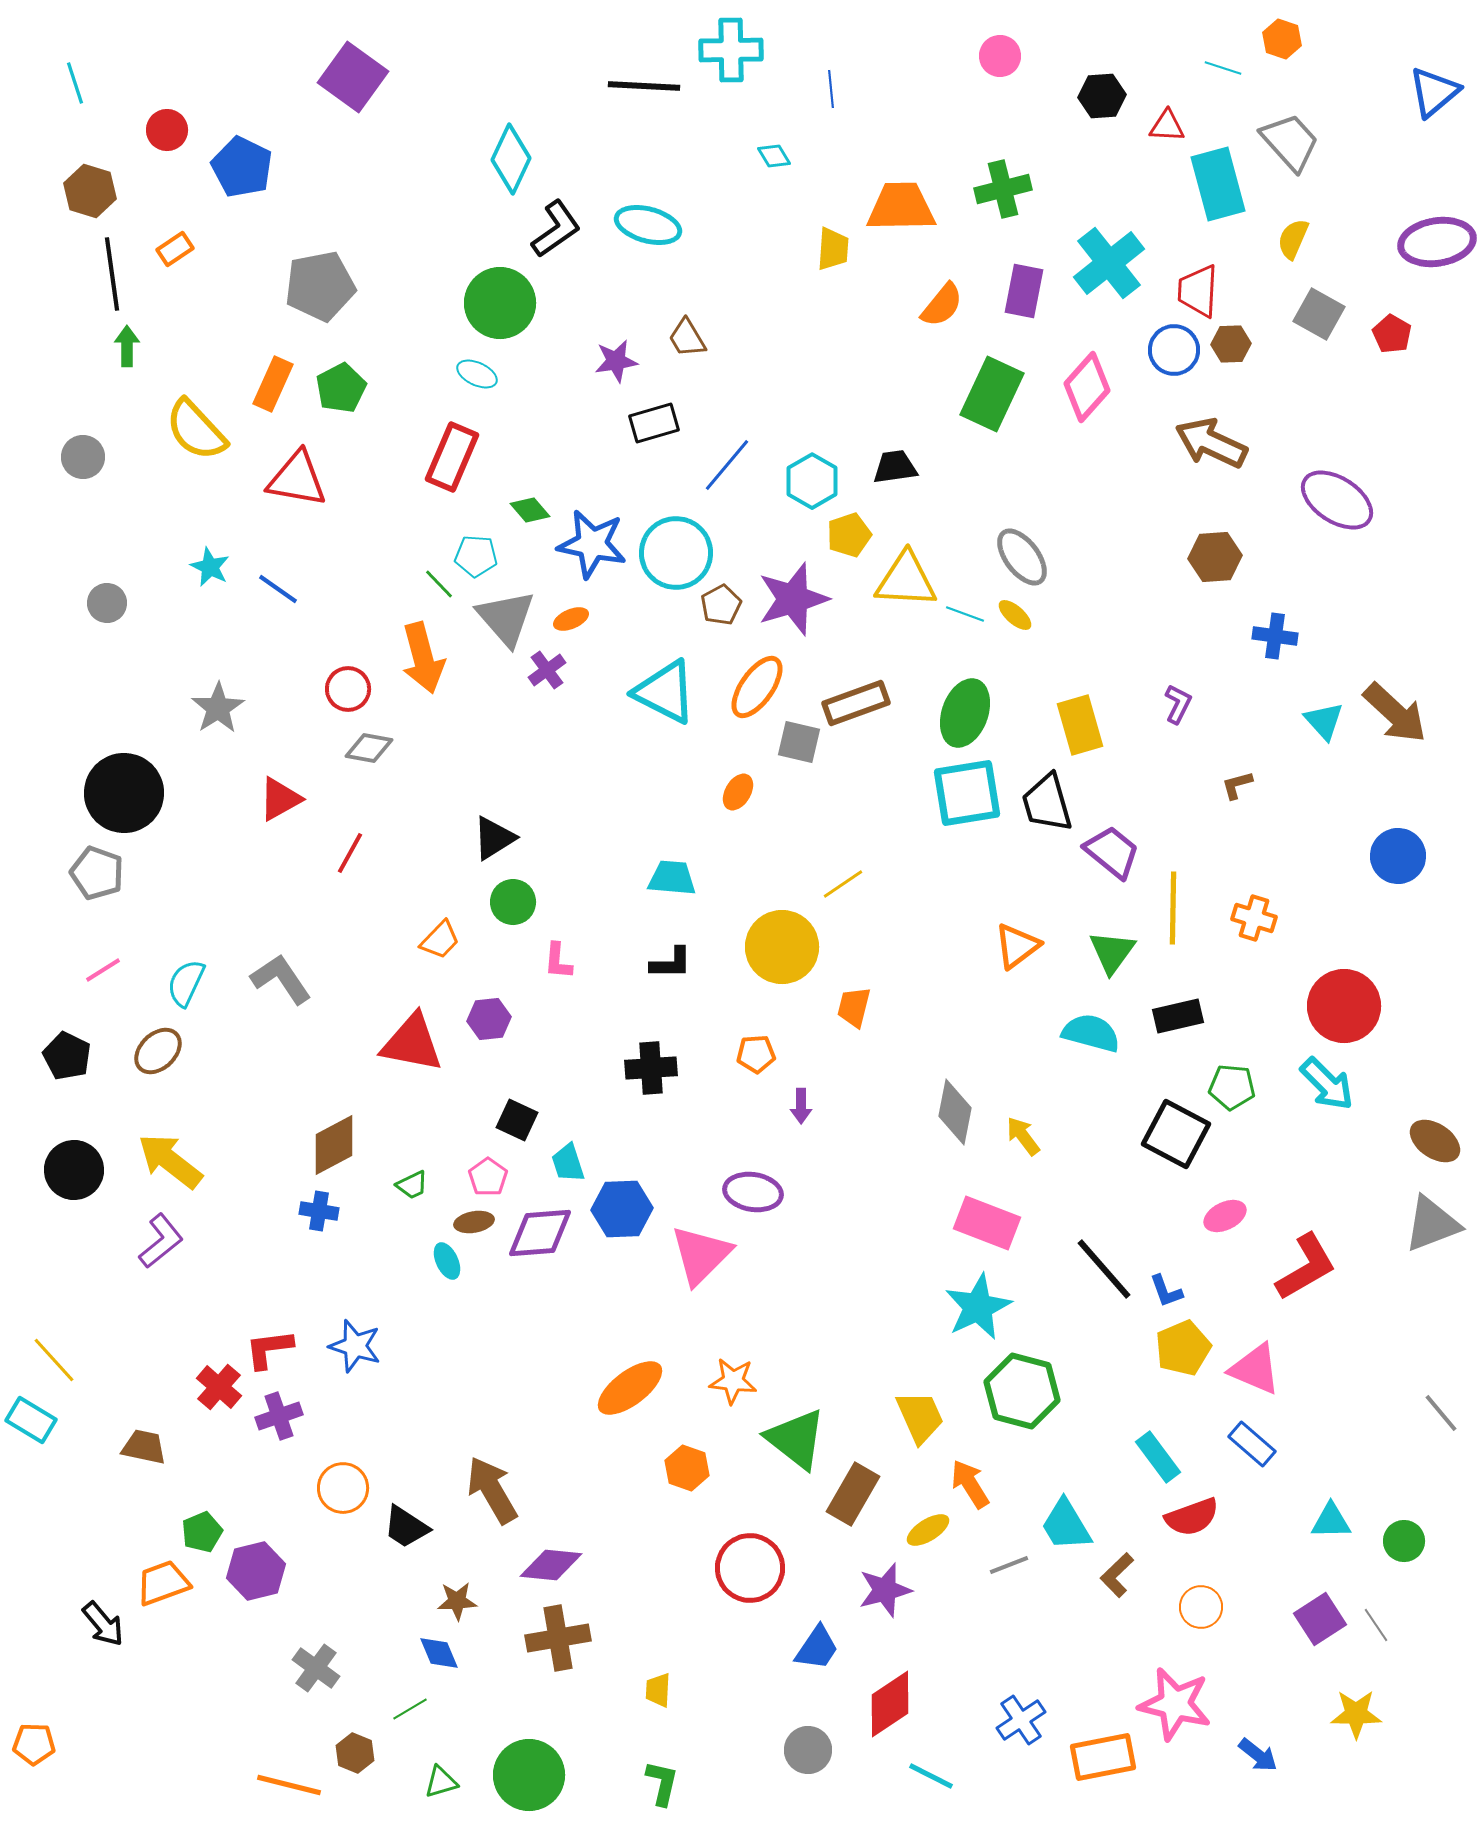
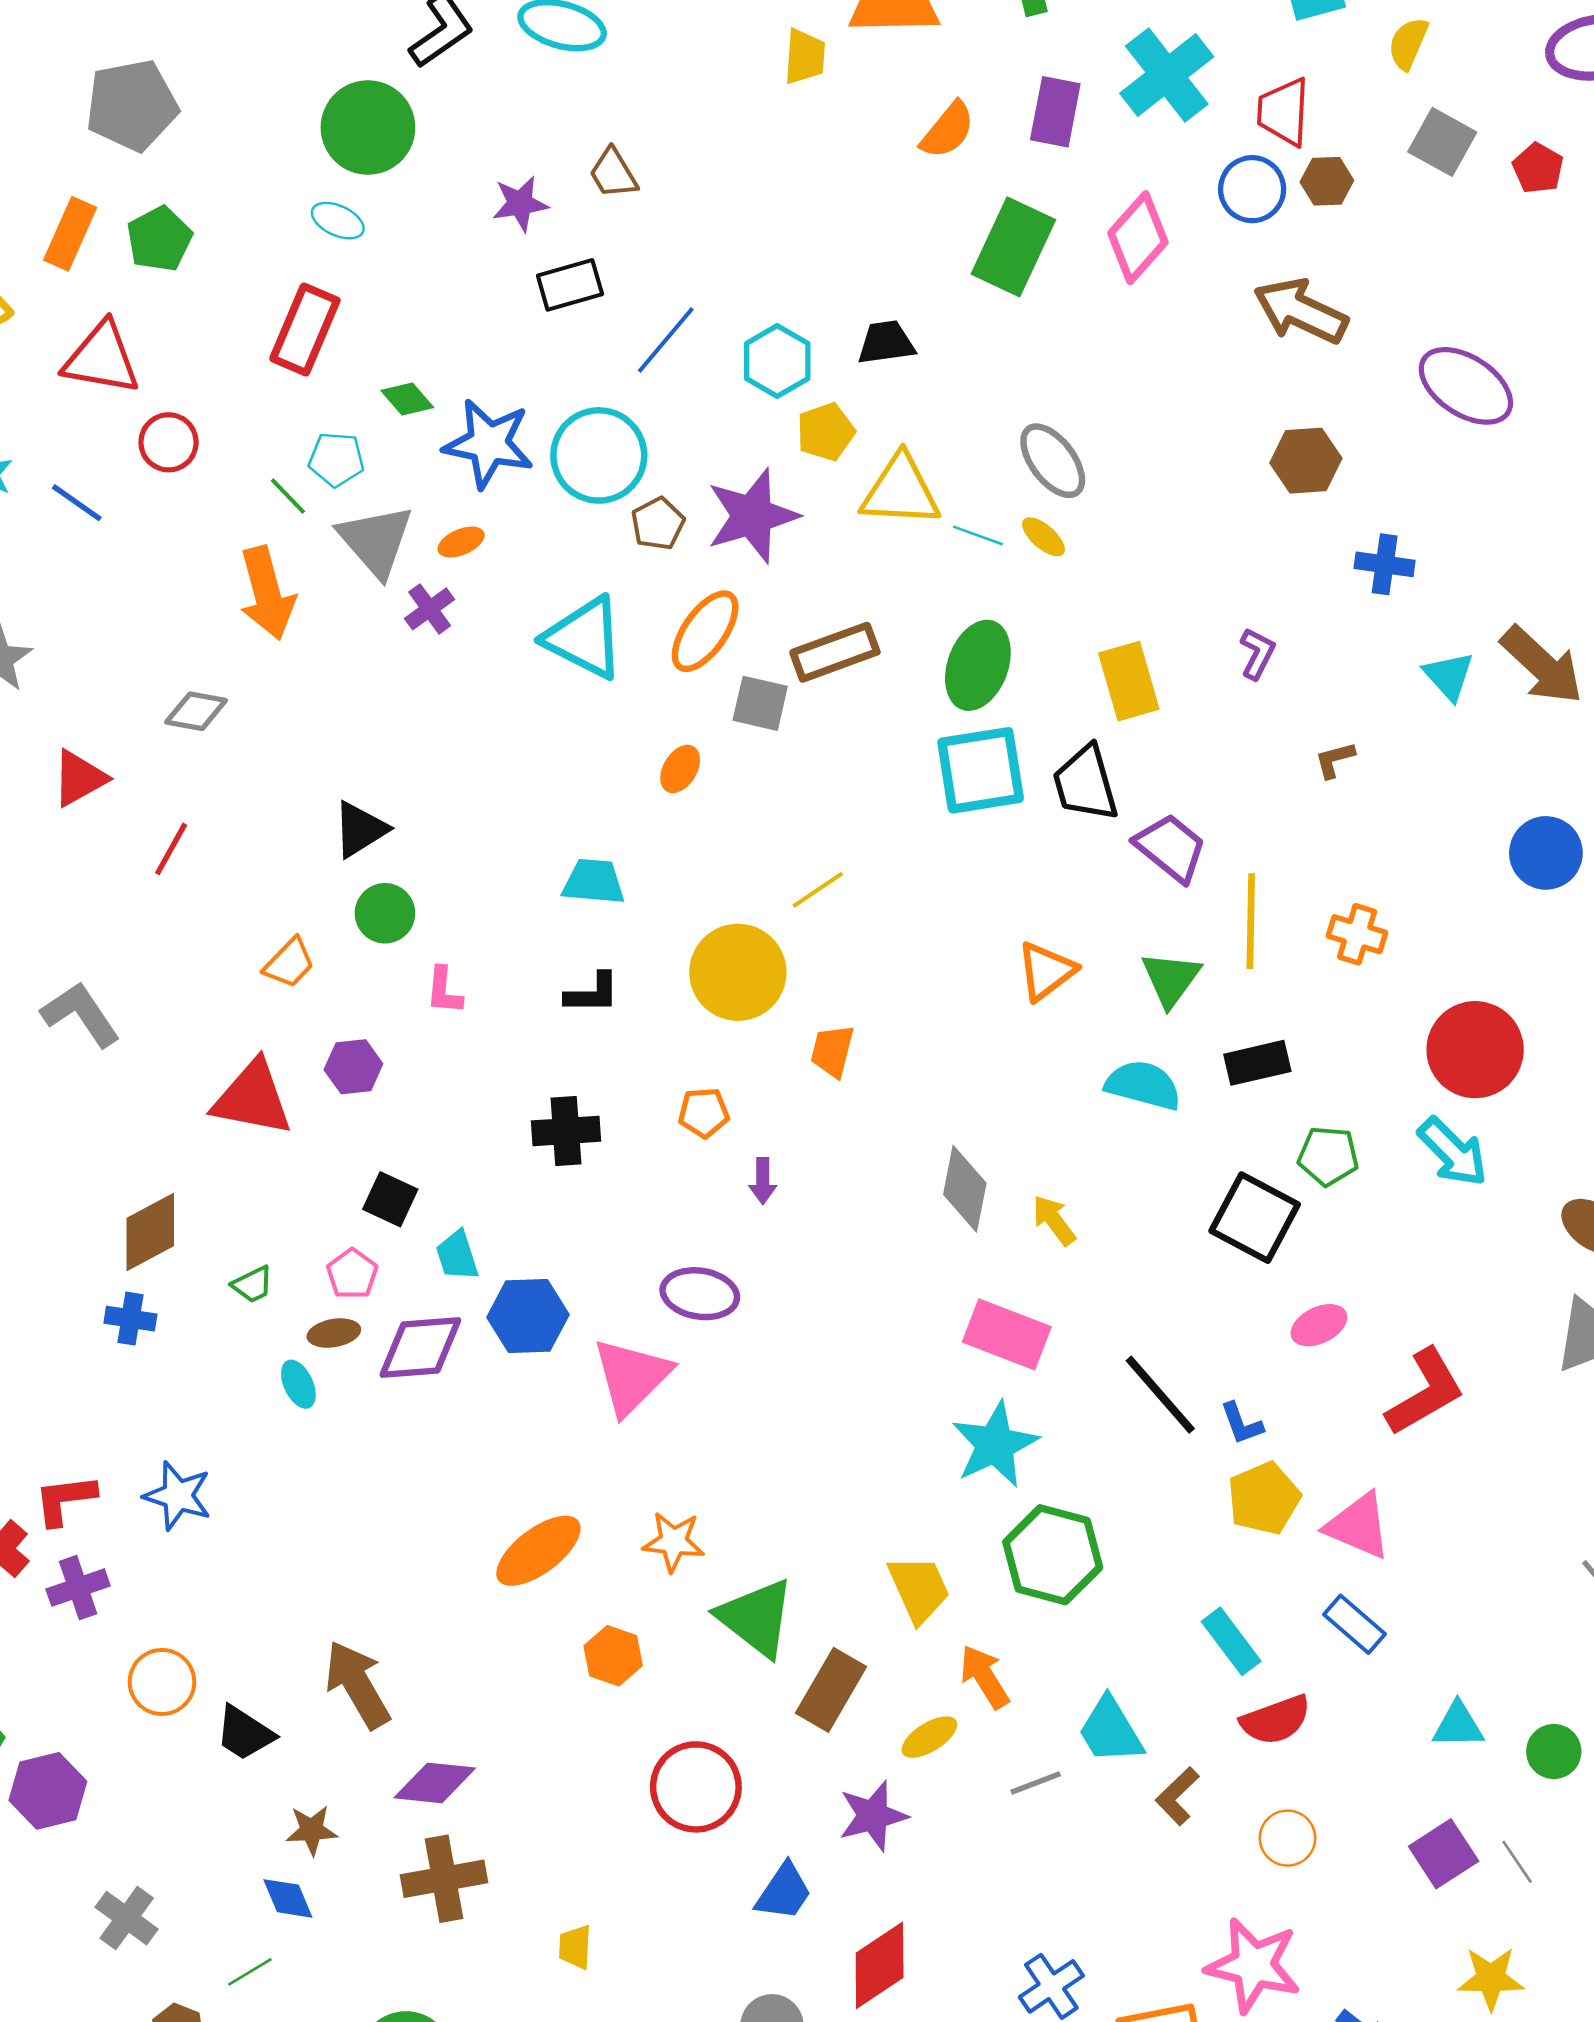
red circle: (348, 689) -> (169, 442), moved

